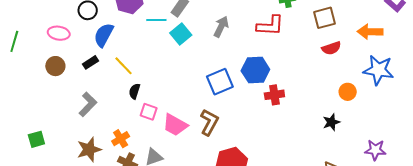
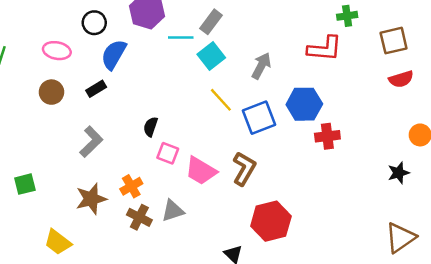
gray arrow: (221, 27) -> (261, 66), moved
yellow line: (123, 66) -> (221, 100), moved

